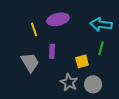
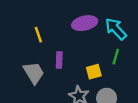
purple ellipse: (58, 19) -> (85, 23), moved
cyan arrow: (101, 24) -> (116, 29), turned 40

